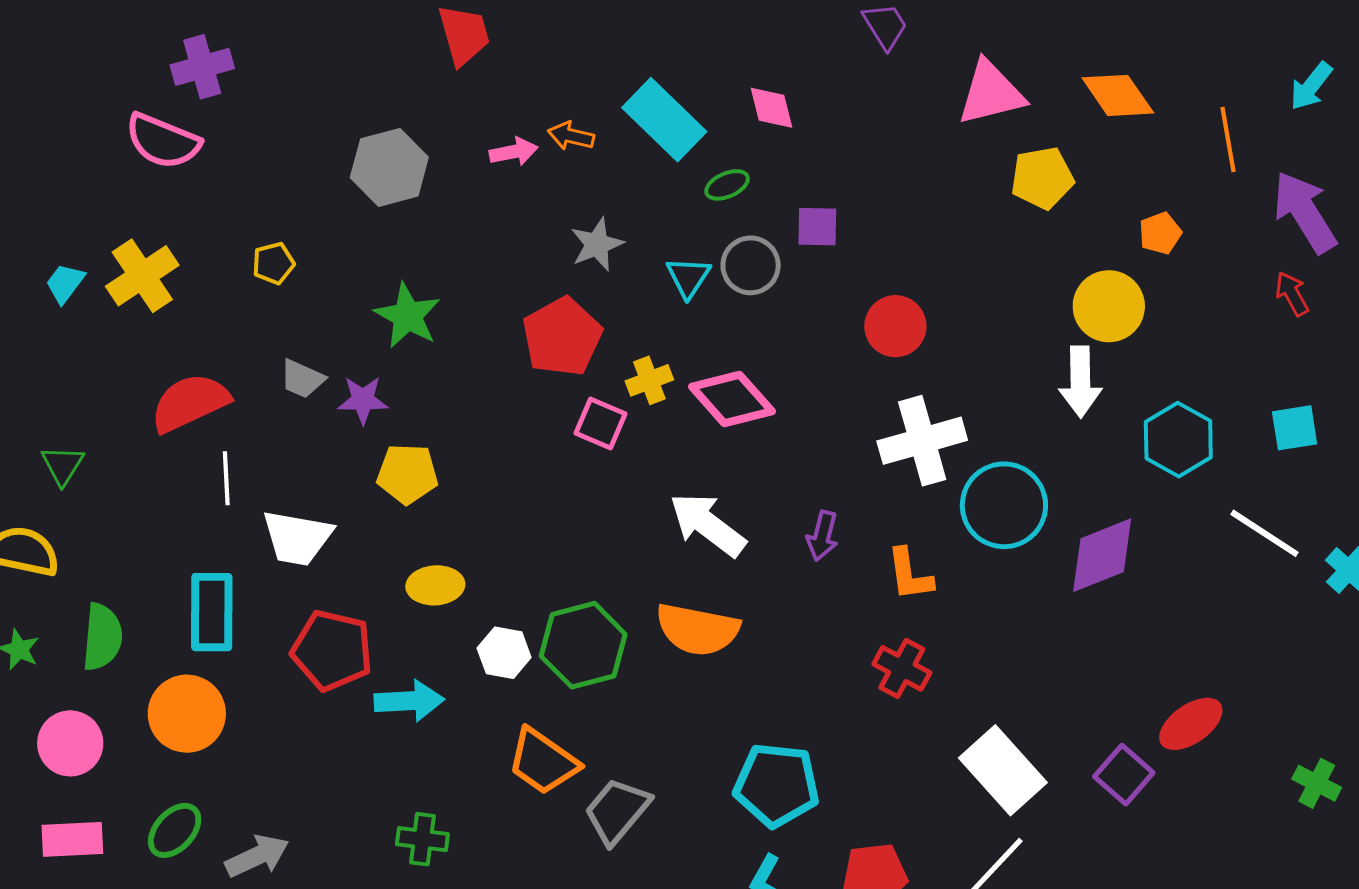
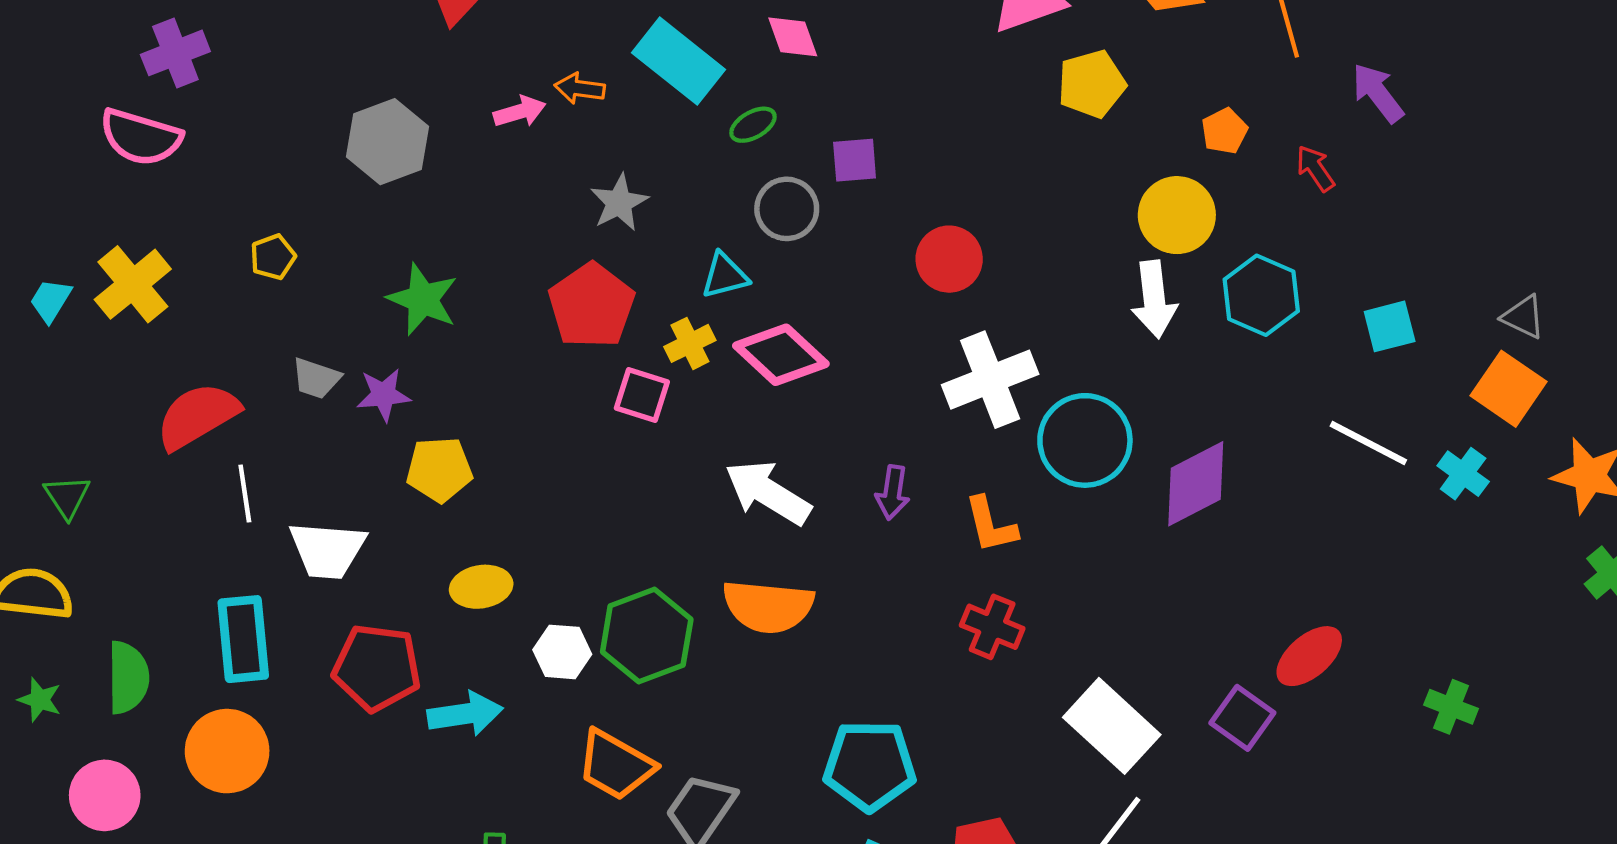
purple arrow: (1305, 212) -> (1378, 93), size x0.7
cyan triangle: (688, 277) -> (725, 276), moved, turned 48
red arrow: (1292, 294) -> (1315, 168), moved
cyan hexagon: (1178, 440) -> (1261, 295), moved

